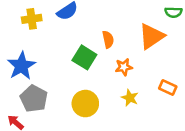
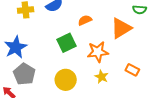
orange semicircle: (108, 39) -> (85, 20), moved, turned -104
green square: (84, 57) -> (67, 43), turned 30
orange star: (124, 67) -> (98, 52), size x1.5

